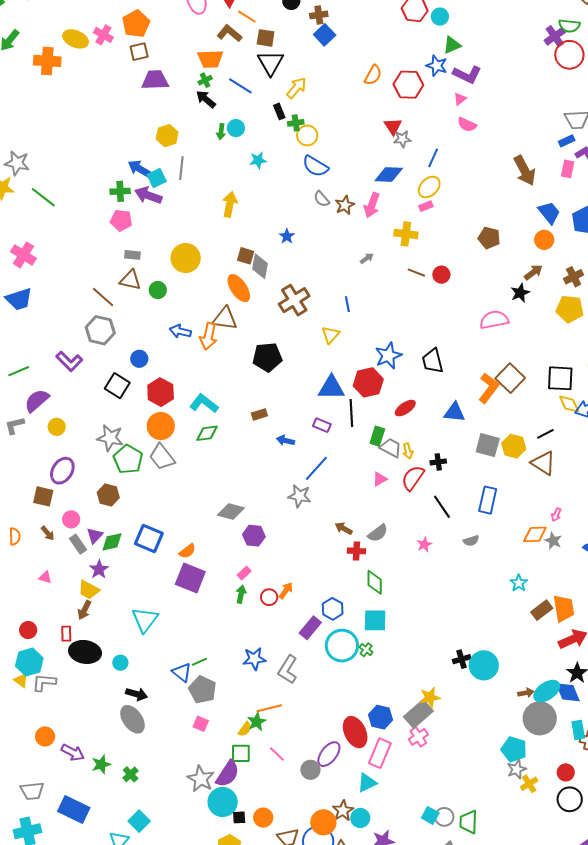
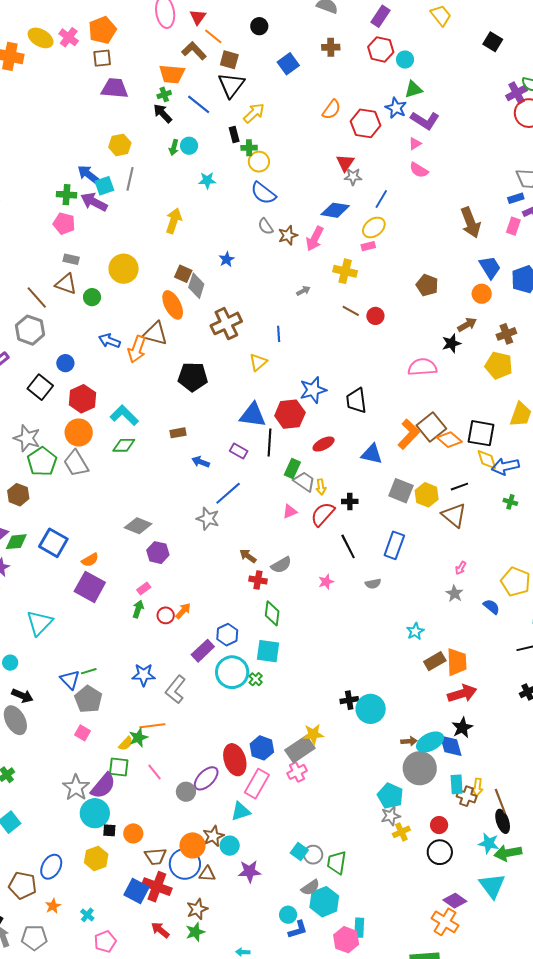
brown cross: (319, 15) -> (331, 47), moved
orange diamond: (535, 534) -> (449, 440), moved, turned 35

